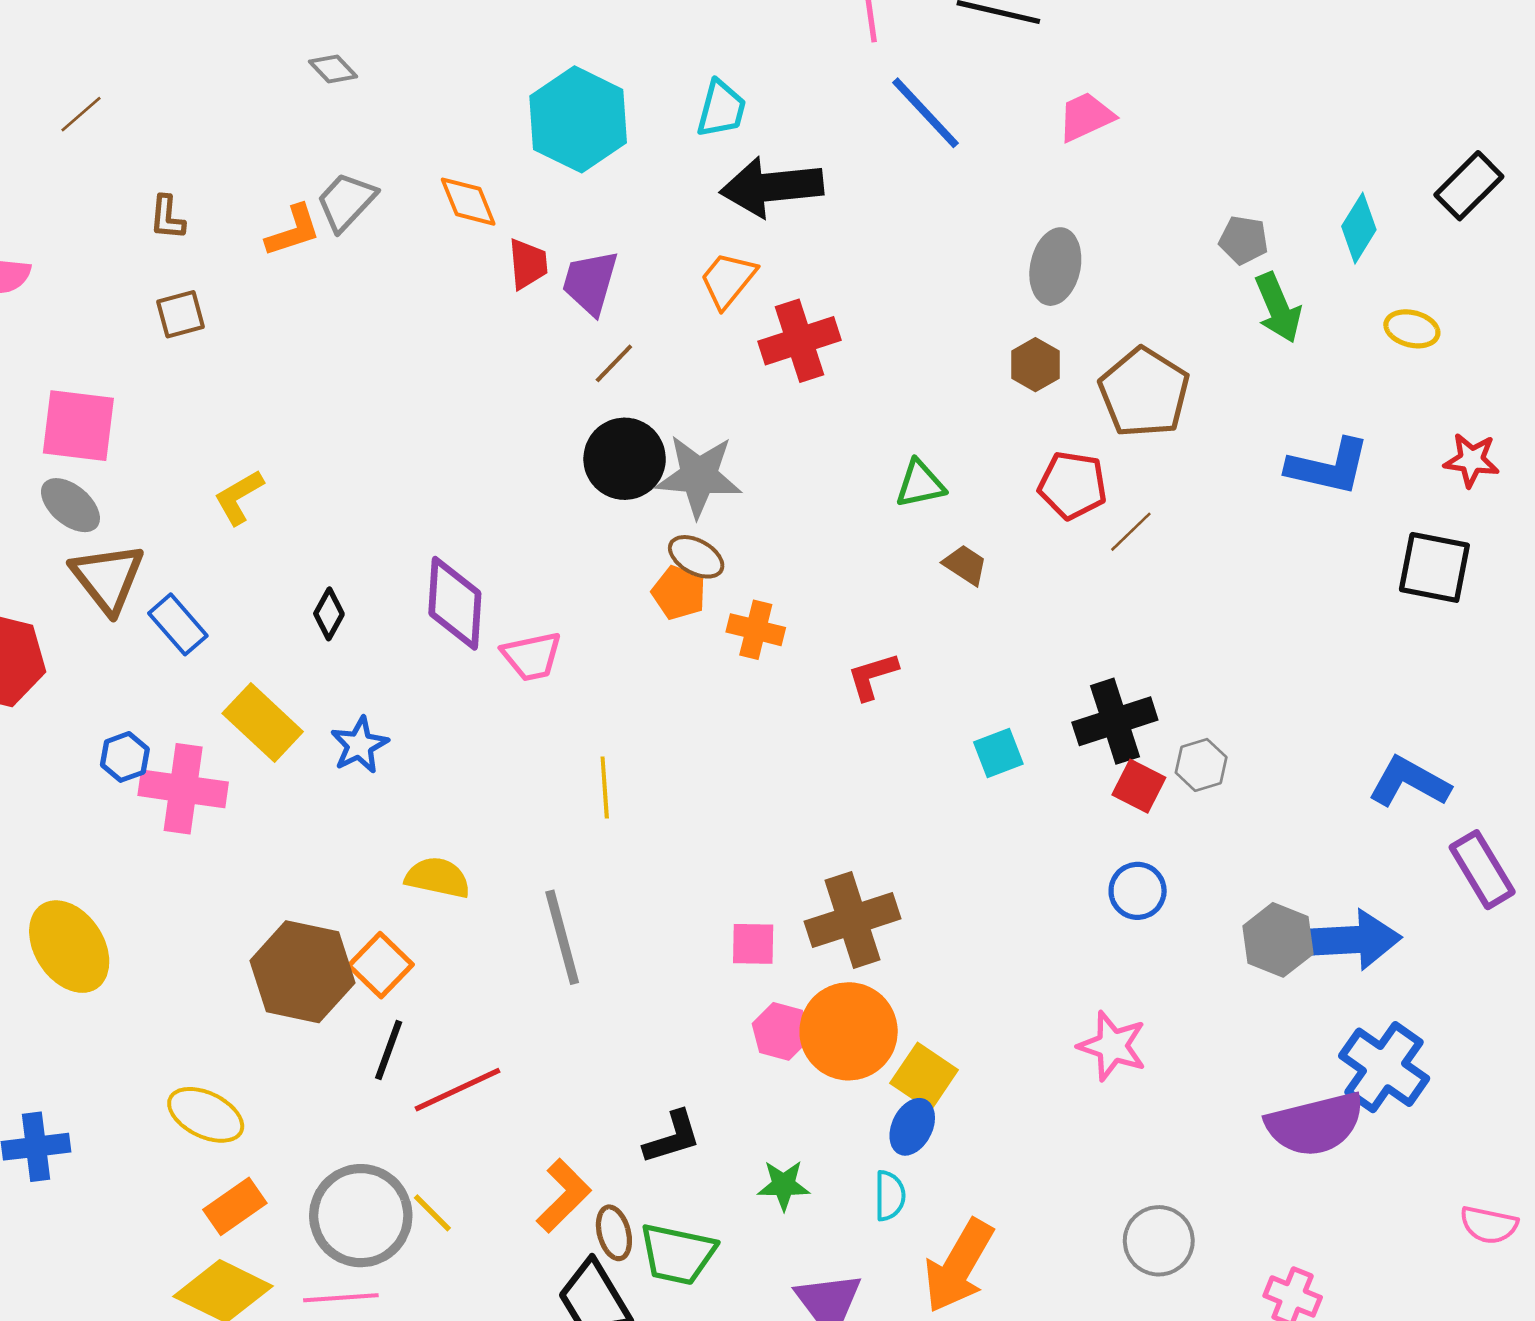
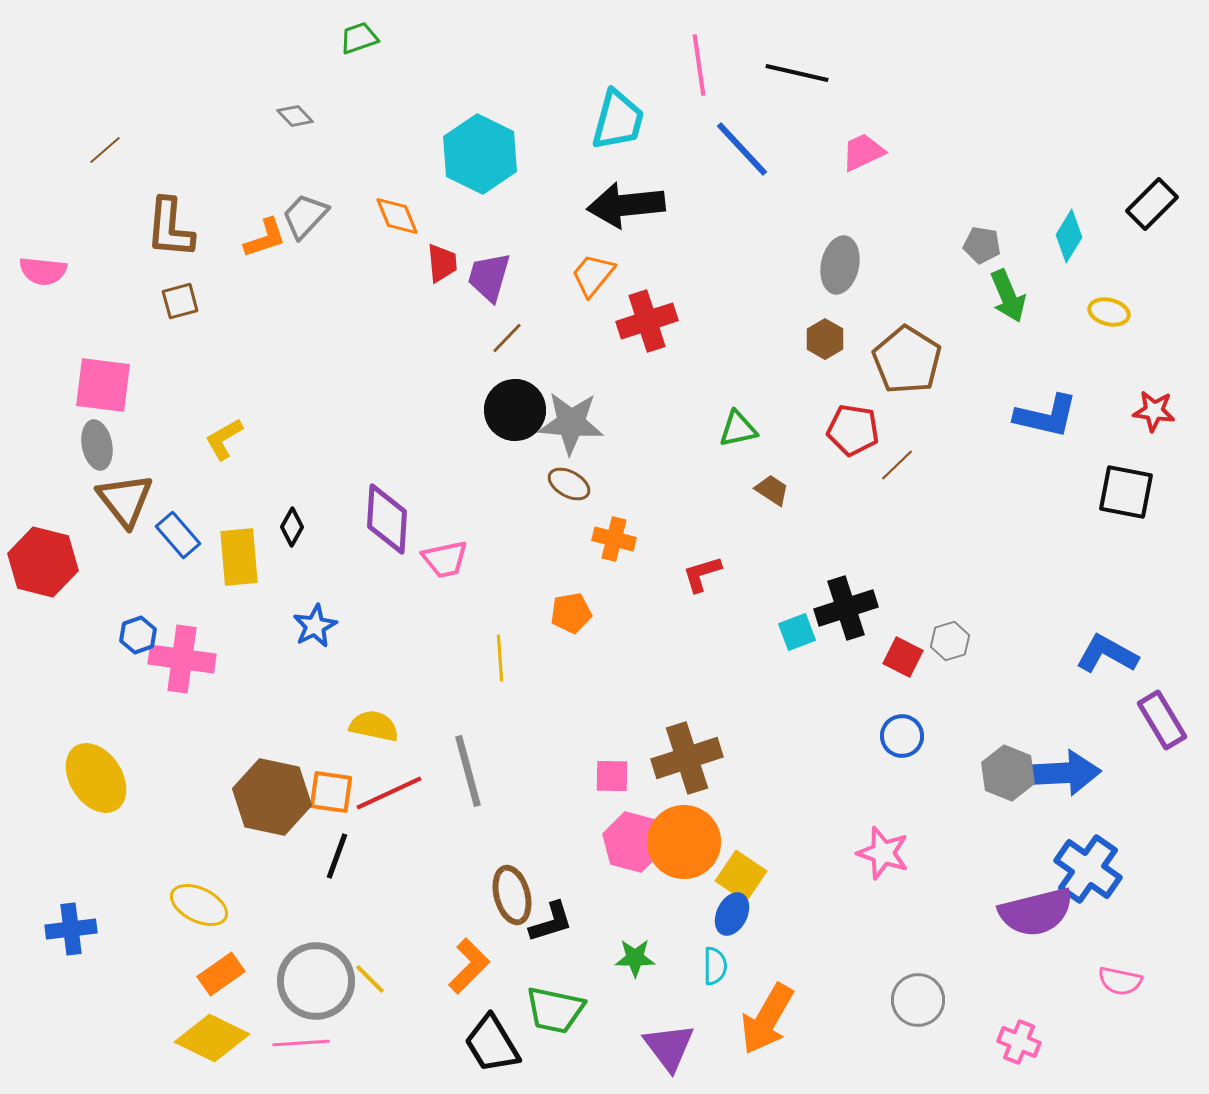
cyan trapezoid: (721, 109) -> (618, 120), moved, size x1.4
brown L-shape: (167, 218) -> (170, 228), size x1.8
gray ellipse: (70, 505) -> (97, 445), turned 39
orange pentagon: (679, 593) -> (571, 613), moved, turned -30
black cross: (1115, 721) -> (846, 608), moved
yellow rectangle: (263, 723) -> (239, 557), moved, turned 42
orange square: (381, 965) -> (331, 792), turned -36
pink hexagon: (781, 1031) -> (633, 842), size x1.4
red line: (458, 1090) -> (389, 793), moved
pink semicircle: (1489, 1225) -> (1120, 981), moved
brown ellipse: (614, 1233) -> (512, 895), moved, size x1.4

